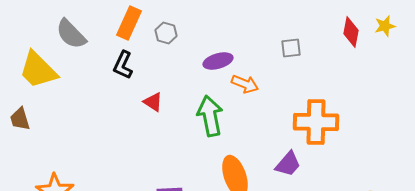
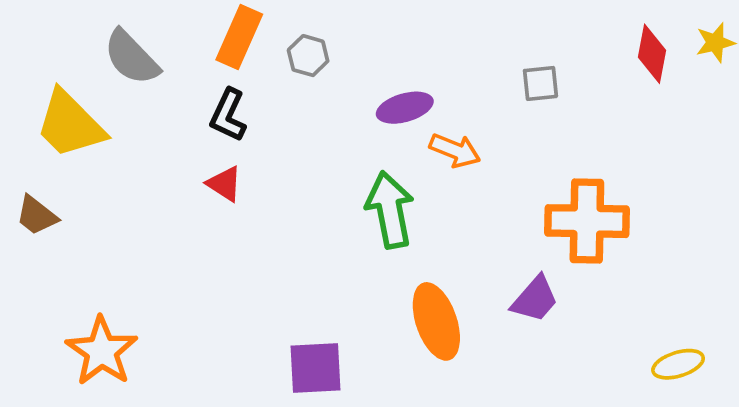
red triangle: (153, 102) -> (224, 184), moved
brown trapezoid: (20, 119) -> (37, 215), turned -35

